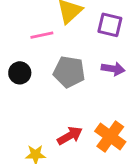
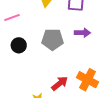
pink line: (42, 35) -> (12, 17), moved

